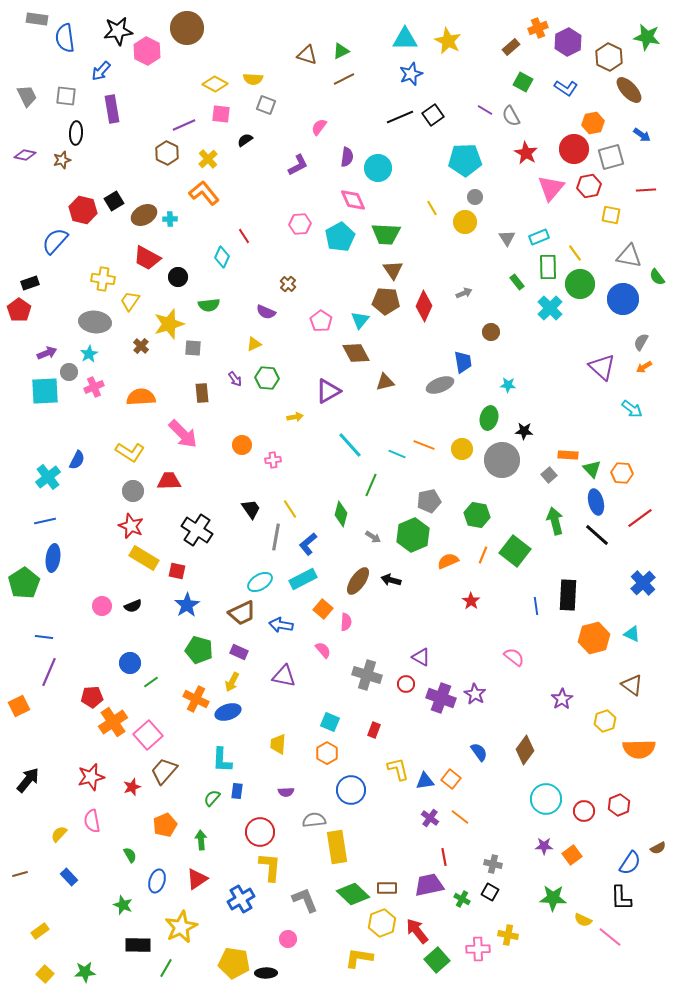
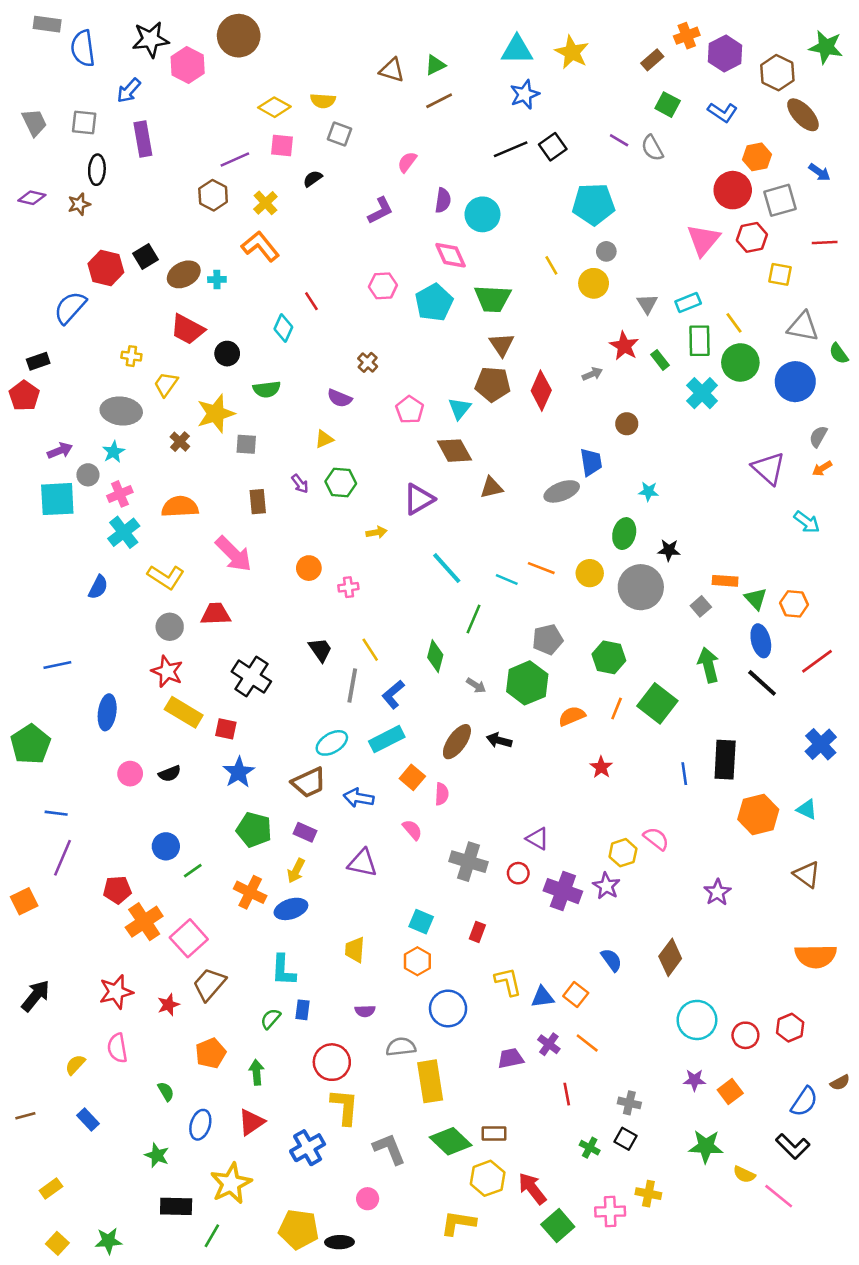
red star: (526, 153) -> (624, 346), moved
yellow cross: (103, 279) -> (131, 356), size x0.7
cyan cross: (48, 477) -> (124, 532), moved
blue ellipse: (53, 558) -> (107, 712), moved
yellow hexagon: (605, 721) -> (623, 853), moved
purple trapezoid: (429, 885) -> (511, 1058), moved, size x0.7
black L-shape: (621, 898) -> (793, 1146), turned -44

